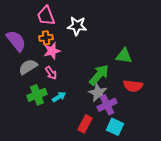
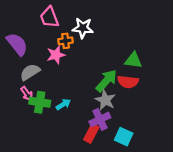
orange cross: (46, 38) -> (66, 41), moved
pink arrow: (51, 73) -> (27, 94), moved
red semicircle: (133, 86) -> (128, 82), moved
green cross: (37, 95) -> (40, 102), turned 30
purple cross: (107, 105) -> (100, 119), moved

